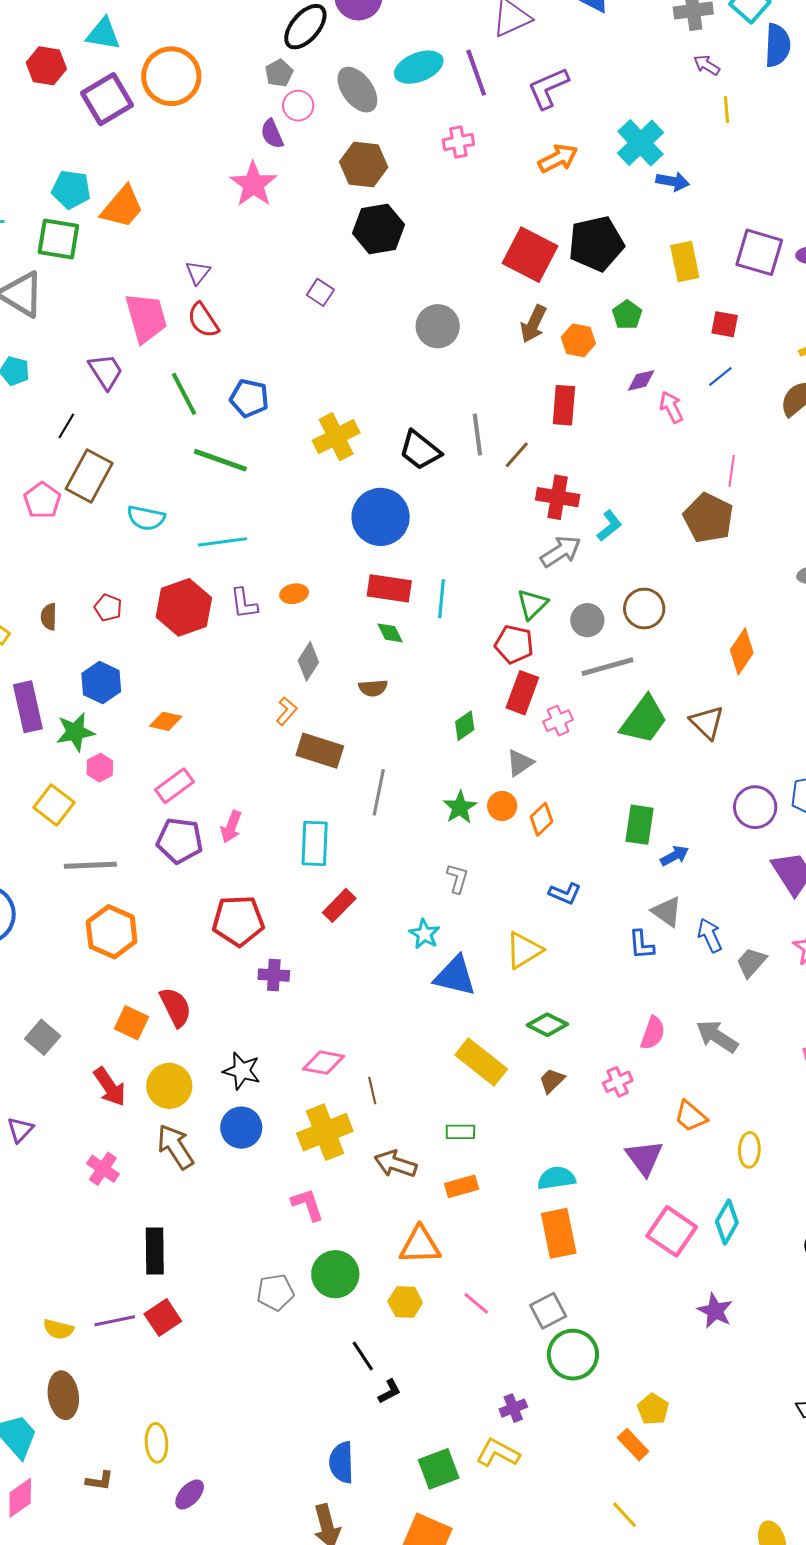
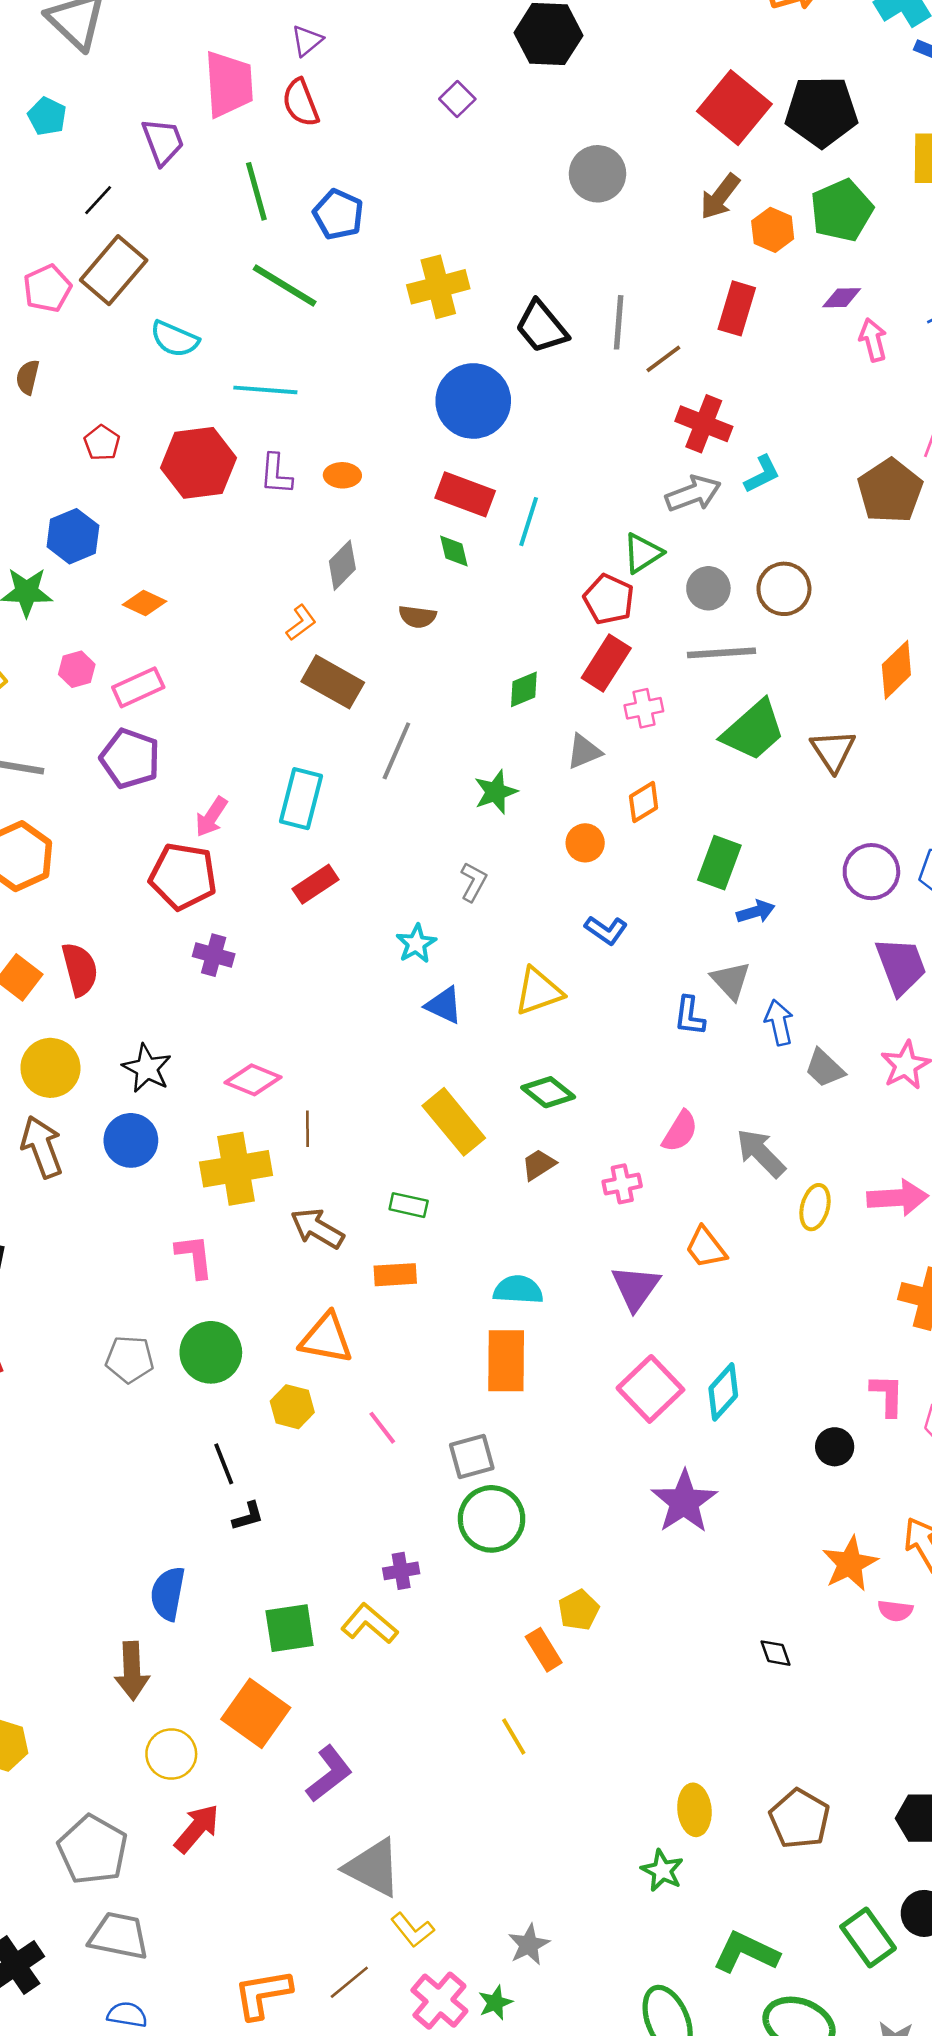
green pentagon: (627, 315) -> (842, 210), size x1.6
brown semicircle: (49, 617) -> (28, 377), moved
pink hexagon: (100, 768) -> (77, 669), moved
orange circle: (502, 806) -> (585, 843), moved
orange diamond: (542, 819) -> (644, 802), moved
pink arrow: (231, 827) -> (211, 817), moved
gray trapezoid: (751, 962) -> (825, 1068), turned -100
blue triangle: (455, 976) -> (444, 1005), size x0.7
yellow ellipse: (749, 1150) -> (815, 1207), moved
purple star: (715, 1311) -> (684, 1502), size x1.4

